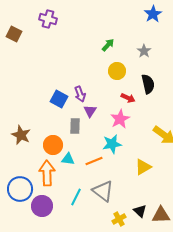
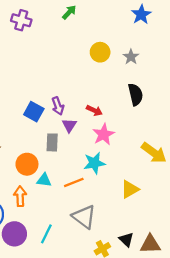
green arrow: (108, 45) -> (69, 12), moved
yellow circle: (117, 71) -> (100, 52), moved
red arrow: (128, 98) -> (94, 110), moved
orange arrow: (47, 173) -> (20, 196), size x0.7
cyan line: (76, 197) -> (46, 234), moved

